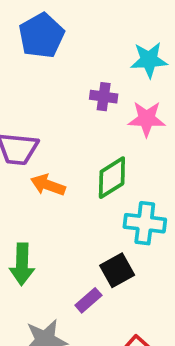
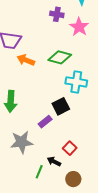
pink star: (147, 119) -> (79, 27), turned 30
green diamond: (112, 178) -> (60, 57), turned 45

